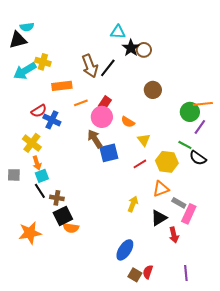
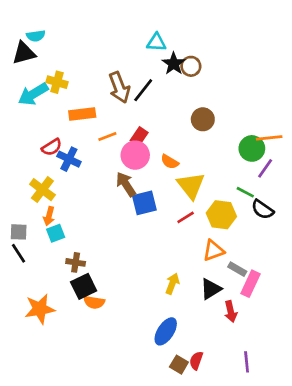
yellow triangle: (144, 140) -> (191, 186), size x1.6
orange arrow: (37, 163) -> (49, 216), turned 32
black line: (40, 191) -> (19, 253), moved
yellow arrow: (133, 204) -> (172, 284), moved

